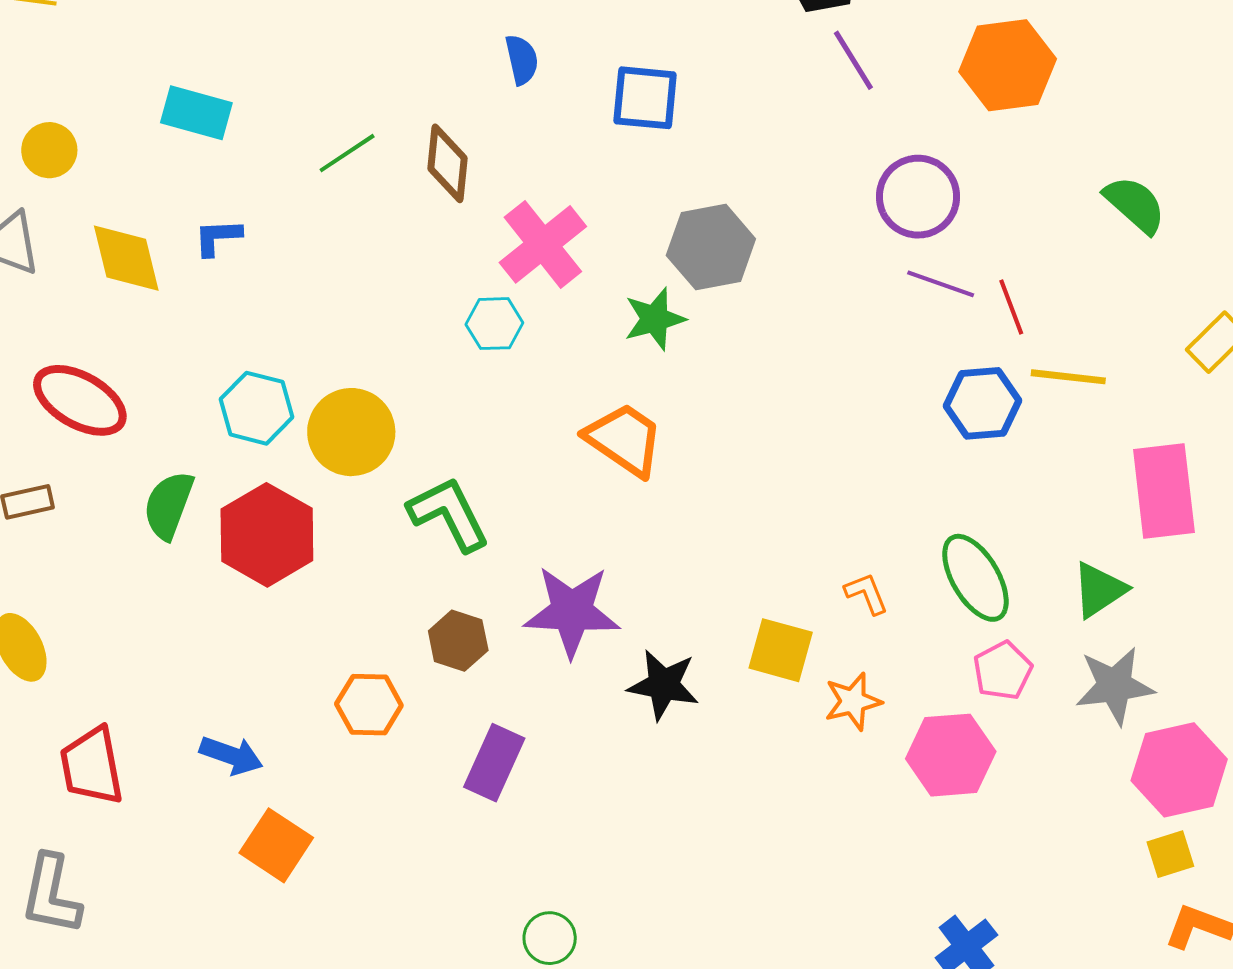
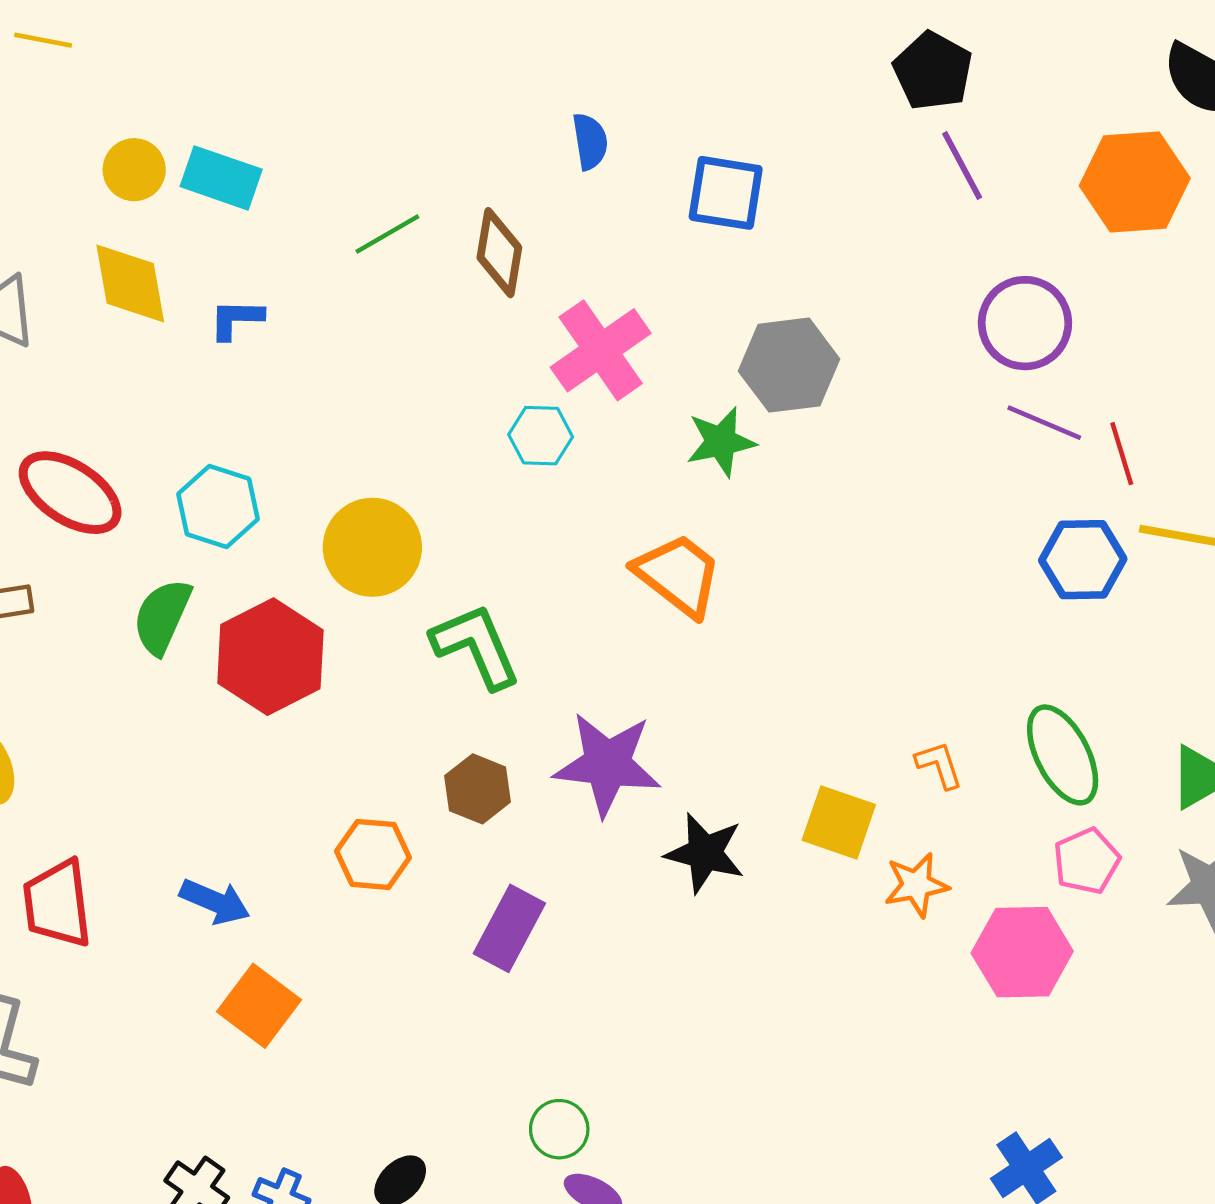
yellow circle: (49, 150) -> (134, 170), moved
yellow diamond: (126, 258) -> (130, 283), moved
cyan hexagon: (256, 408) -> (218, 507), moved

